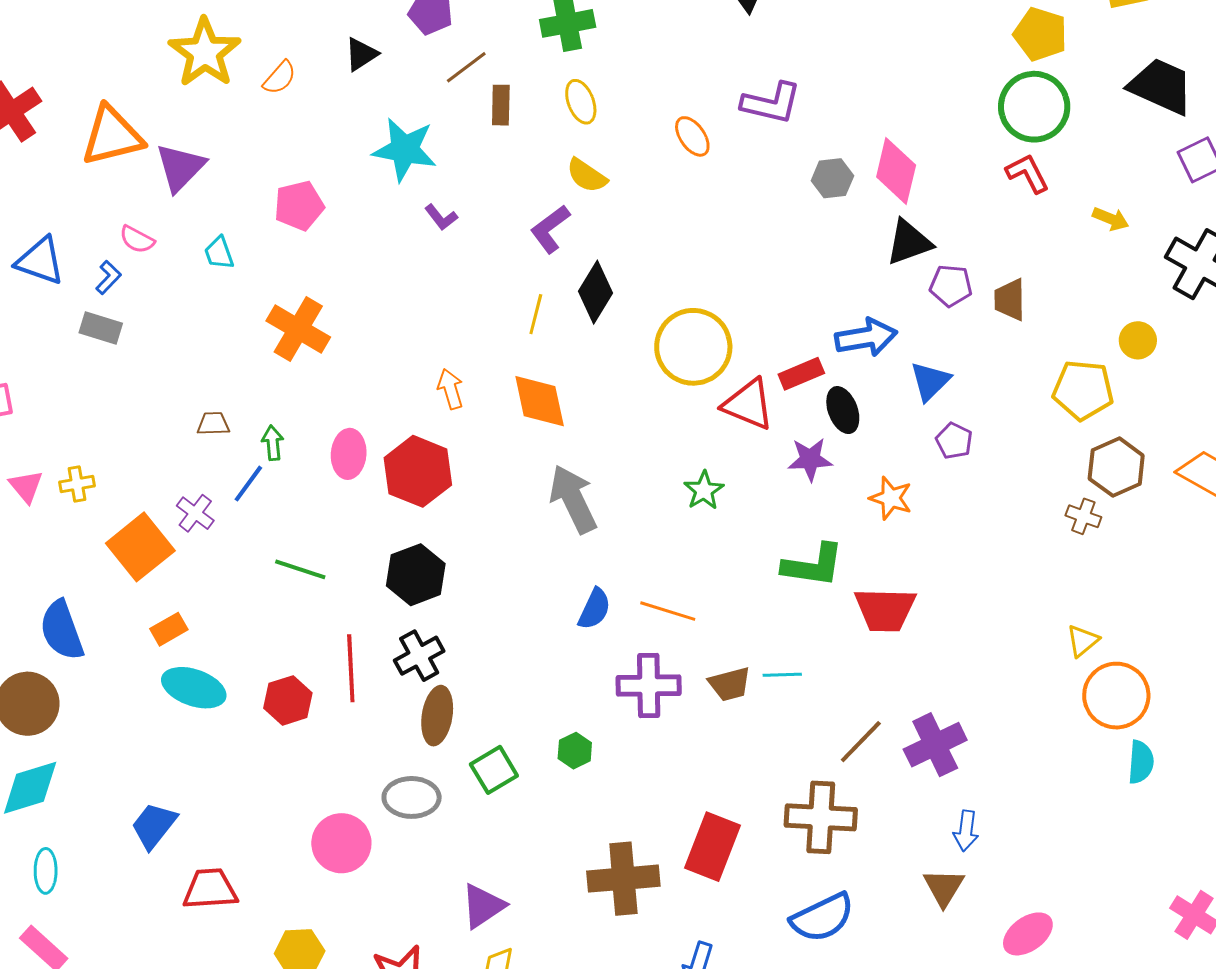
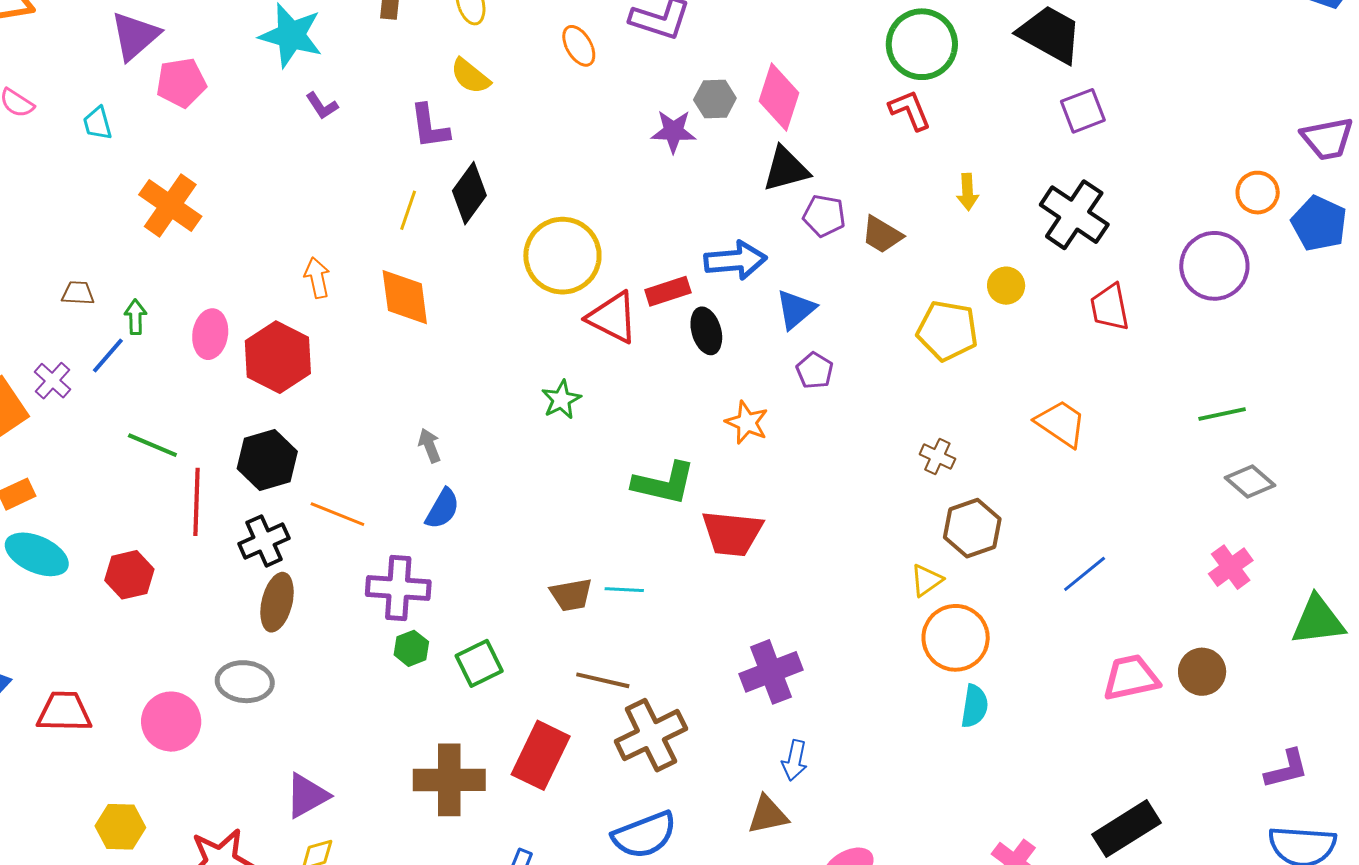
purple triangle: (180, 167) -> (135, 36), moved
yellow arrow: (1111, 219) -> (968, 192), moved, turned 60
purple L-shape: (550, 229) -> (430, 127), turned -66
brown trapezoid: (1010, 300) -> (882, 235), turned -63
purple star: (810, 459) -> (673, 131), moved
brown hexagon: (1116, 467) -> (972, 528), moved
gray arrow: (573, 499) -> (429, 446), moved, size x0.5
orange line: (668, 611) -> (337, 514), moved
red line: (351, 668) -> (197, 502), moved
purple cross: (649, 686) -> (398, 588), moved
brown line: (861, 742) -> (603, 680), moved, turned 54
green square: (494, 770) -> (479, 663), moved
brown cross: (821, 817) -> (651, 735), turned -34
brown triangle: (944, 887) -> (768, 815), turned 42
red trapezoid: (210, 889) -> (64, 712), moved

